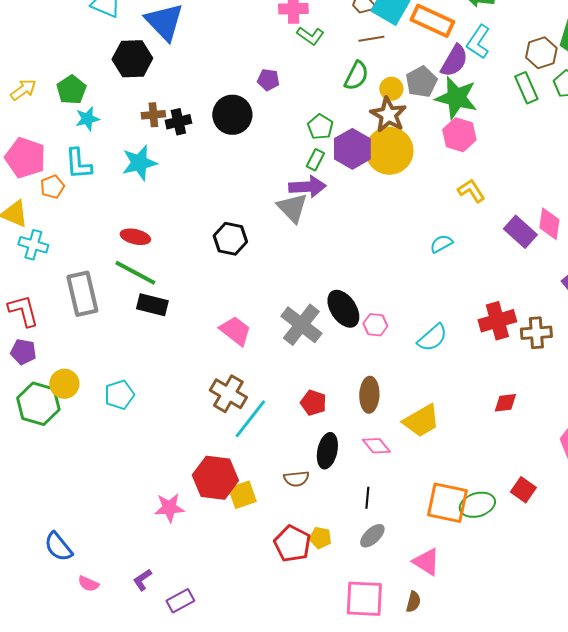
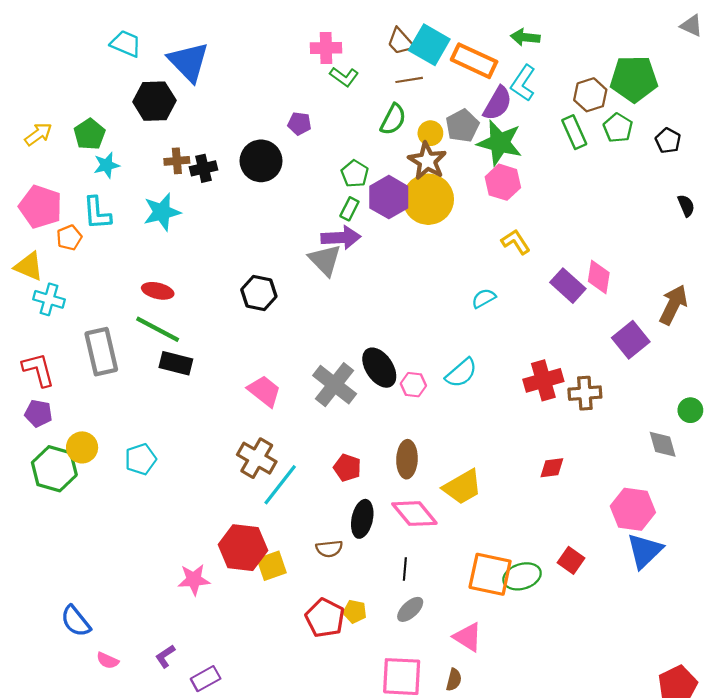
cyan semicircle: (432, 338) -> (461, 373), moved
pink diamond: (376, 446) -> (414, 514), size x1.5

